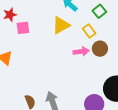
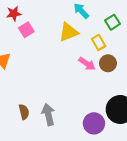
pink square: (23, 28) -> (26, 30), turned -32
pink arrow: (81, 51) -> (87, 64), turned 35

